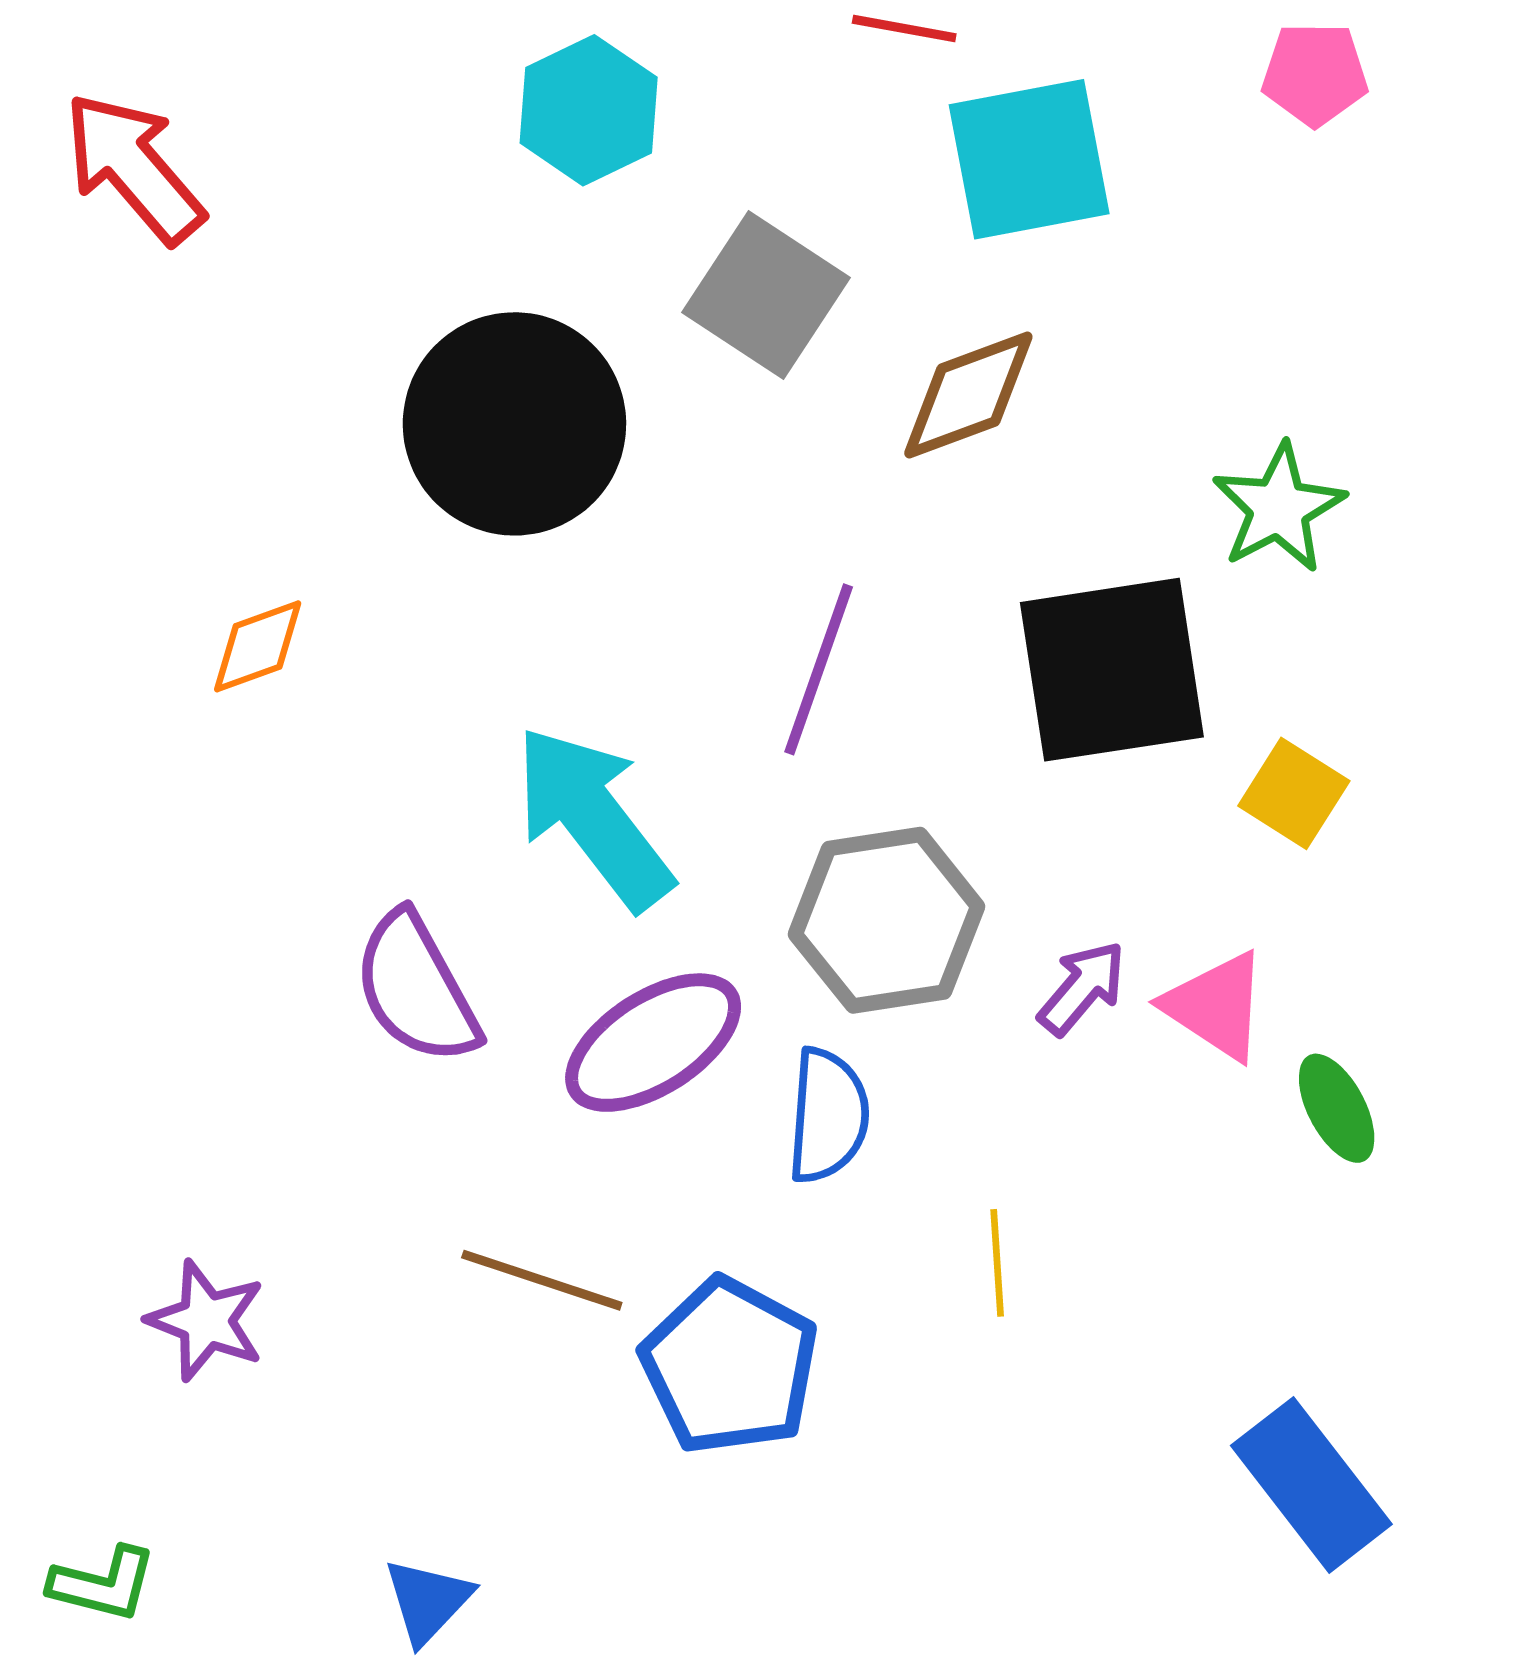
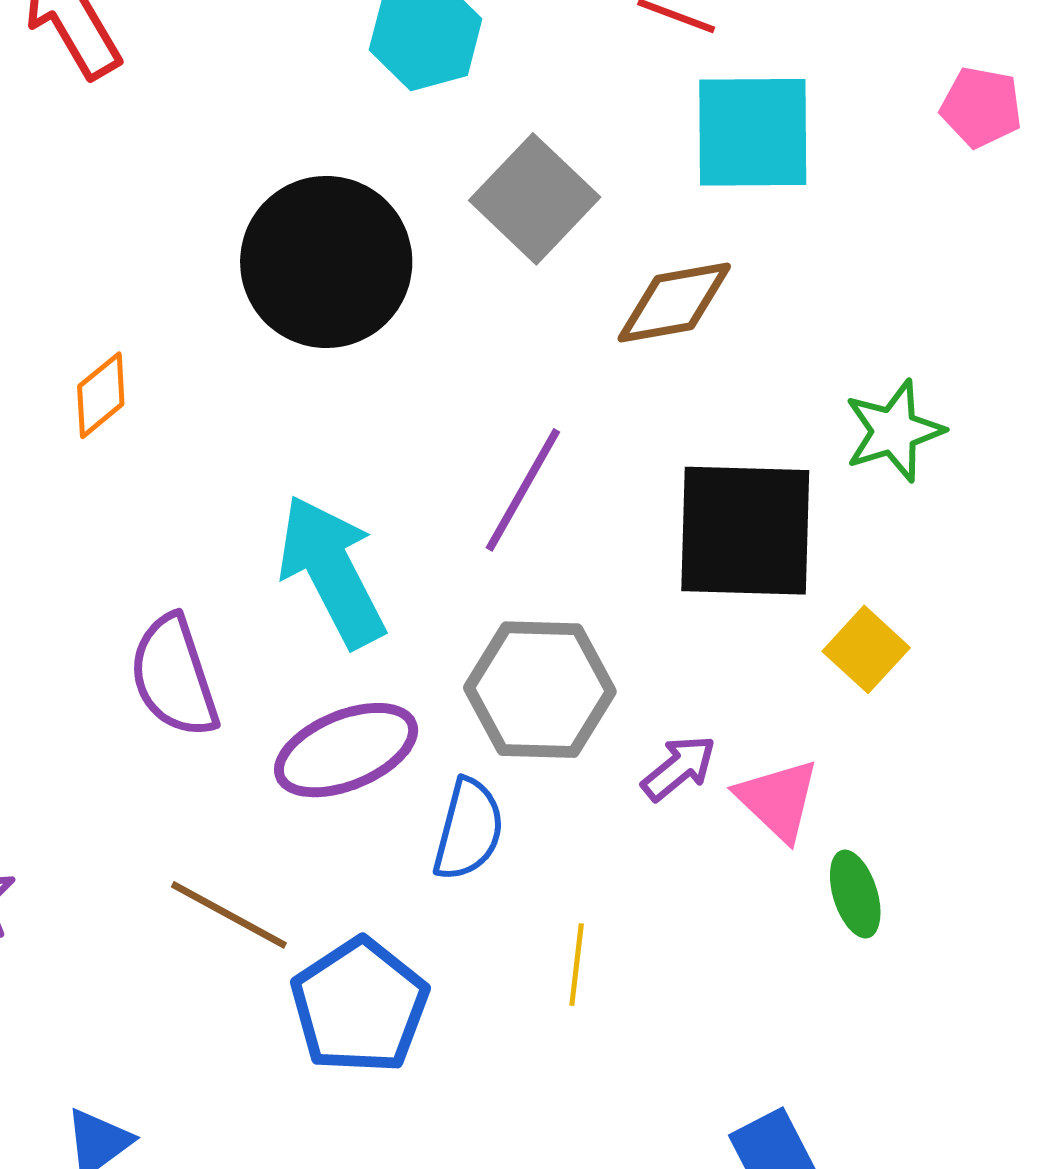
orange diamond: (258, 646) -> (101, 395), turned -30

